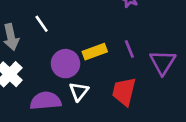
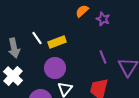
yellow rectangle: (95, 52) -> (57, 42), moved

